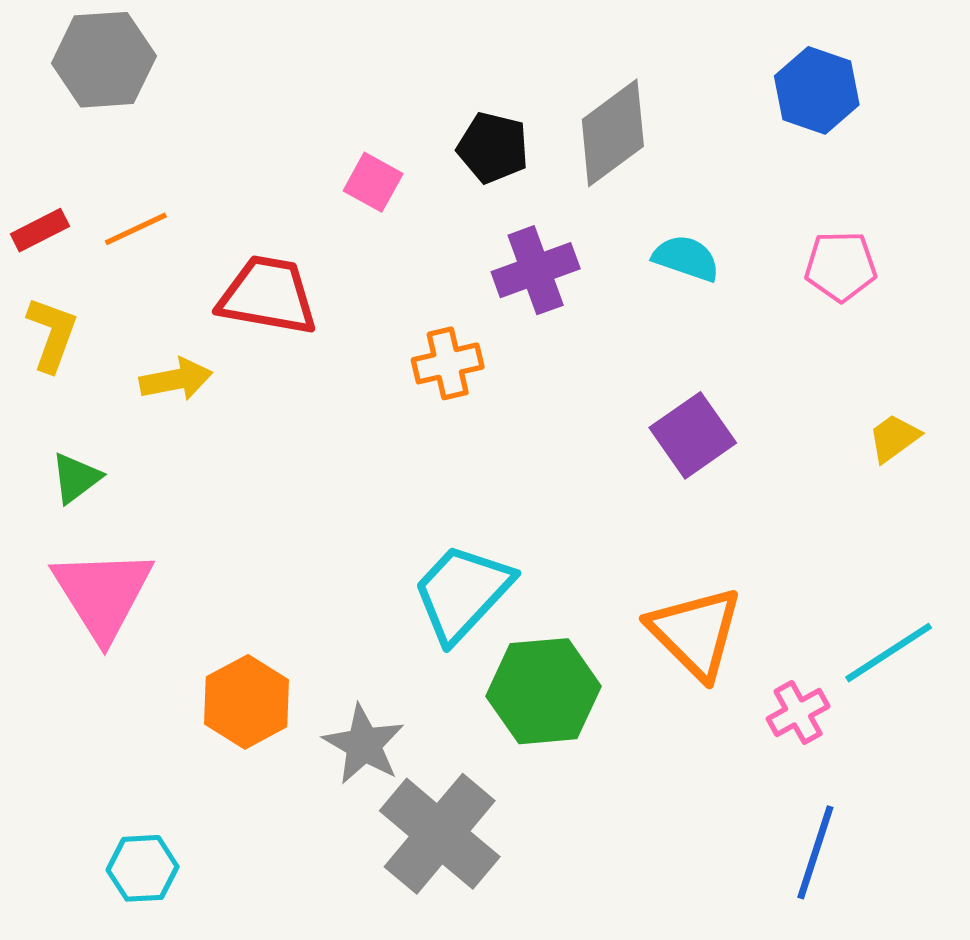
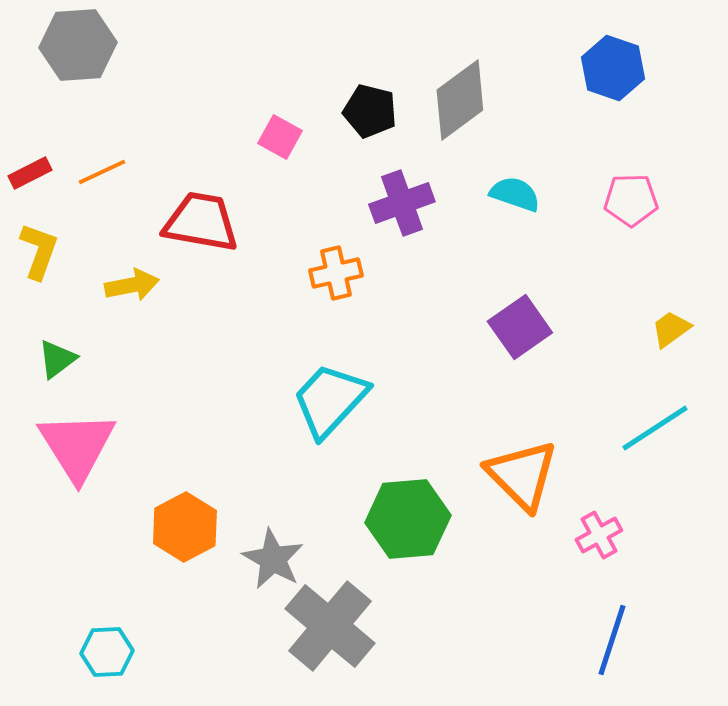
cyan trapezoid: (462, 593) -> (330, 400), moved
cyan line: (889, 653) -> (655, 428), moved

